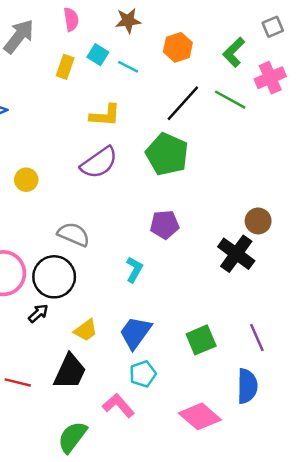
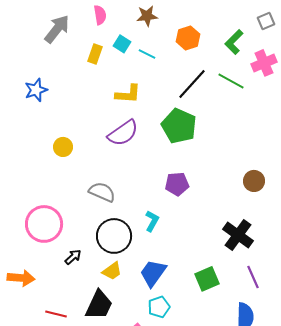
black cross: (236, 254) -> (238, 235), moved
black circle: (54, 277) -> (114, 236), moved

